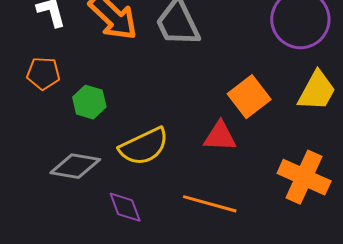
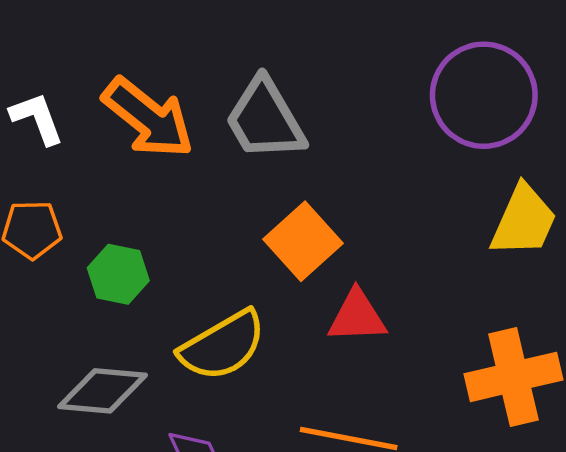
orange square: (249, 97) -> (303, 241), moved
orange cross: (304, 177) -> (513, 377), turned -33

